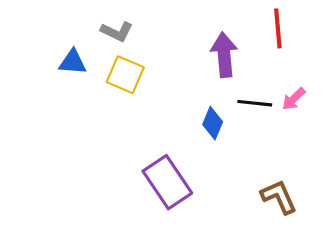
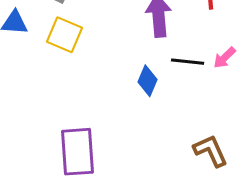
purple rectangle: (167, 182) -> (78, 152), moved, turned 30

